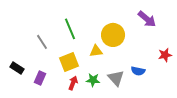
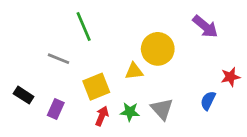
green line: (70, 29) -> (84, 27), moved
gray line: (42, 42) -> (59, 59), turned -35
blue semicircle: (138, 71) -> (208, 101), moved, turned 104

